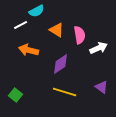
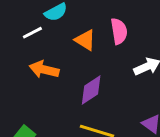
pink semicircle: (80, 35) -> (119, 31), moved

